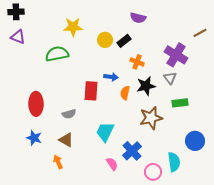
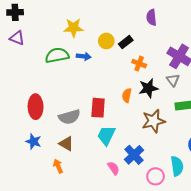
purple semicircle: (138, 18) -> (151, 17), moved, turned 70
blue arrow: (111, 77) -> (84, 56), moved
red rectangle: (91, 91) -> (98, 108), moved
gray semicircle: (69, 114) -> (69, 117), size x1.5

